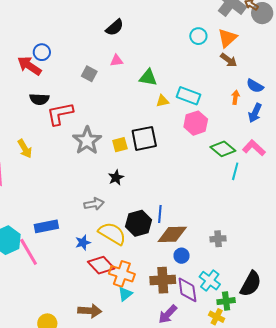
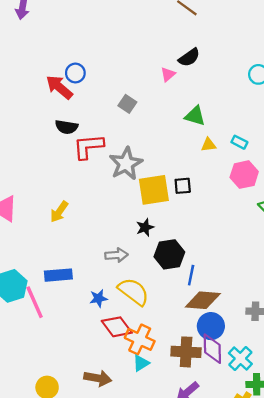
black semicircle: (115, 27) -> (189, 57), moved
pink triangle: (117, 61) -> (168, 74), moved, turned -40
cyan rectangle: (189, 96) -> (239, 142), size x0.6
black square: (144, 138) -> (183, 186), size x0.6
gray star: (87, 141) -> (126, 164), moved
yellow square: (120, 145) -> (154, 190), size x1.8
yellow arrow: (25, 149) -> (59, 212), moved, turned 60
black hexagon: (138, 223) -> (169, 254), moved
blue circle: (182, 256) -> (211, 326), size x1.5
purple diamond: (187, 290) -> (212, 349), moved

